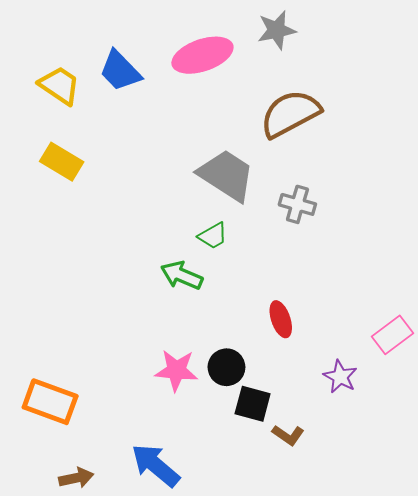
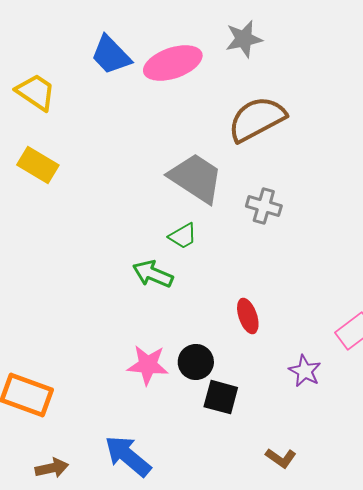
blue trapezoid: (120, 71) -> (111, 55), moved
brown L-shape: (288, 435) -> (281, 458), moved

